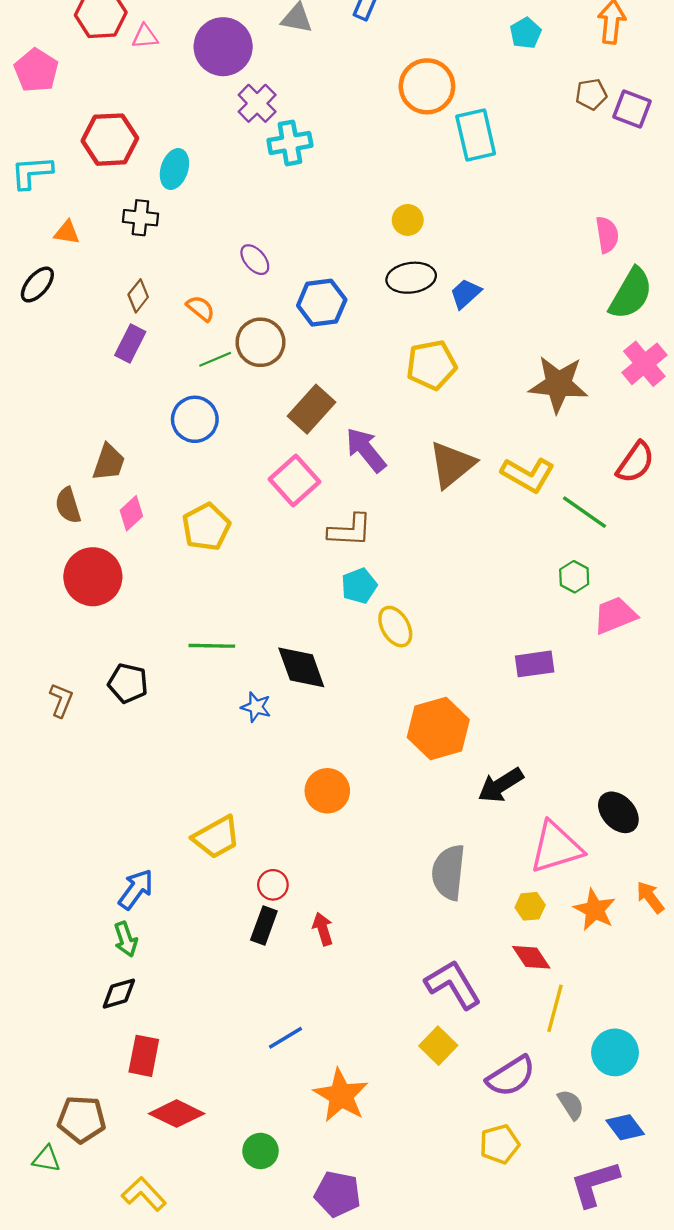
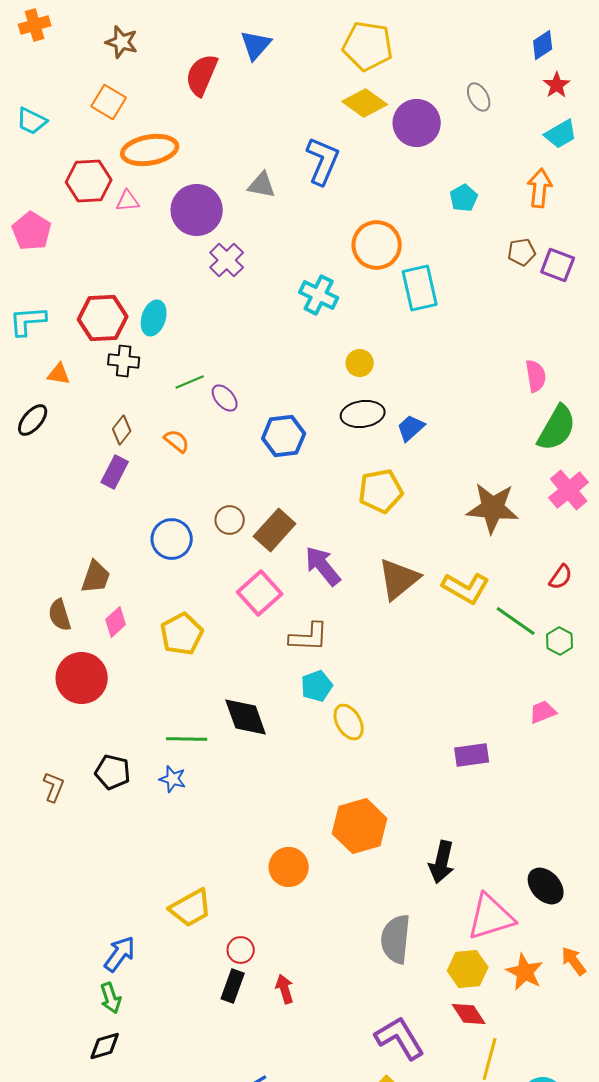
red hexagon: (110, 140) -> (103, 318), moved
cyan cross: (290, 143) -> (319, 295), moved, turned 36
brown circle: (260, 342) -> (230, 520), moved, size x0.7
green line: (215, 359) -> (190, 382), moved
red semicircle: (635, 462) -> (561, 577), size x0.7
green hexagon: (574, 577) -> (560, 641), moved
pink trapezoid: (615, 615) -> (543, 712), size x0.7
black diamond: (301, 667) -> (246, 717), moved
blue star: (256, 707) -> (173, 779), moved
orange hexagon: (438, 728) -> (360, 826), moved
black arrow: (501, 785) -> (442, 862), turned -45
yellow hexagon: (530, 906) -> (468, 969), size x1.5

